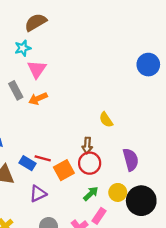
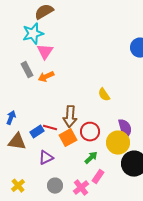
cyan star: (23, 48) -> (33, 34), size x1.5
brown arrow: (87, 146) -> (70, 117), moved, size x1.5
blue rectangle: (27, 163) -> (37, 132), turned -64
yellow circle: (118, 192) -> (118, 143), moved, size x1.5

